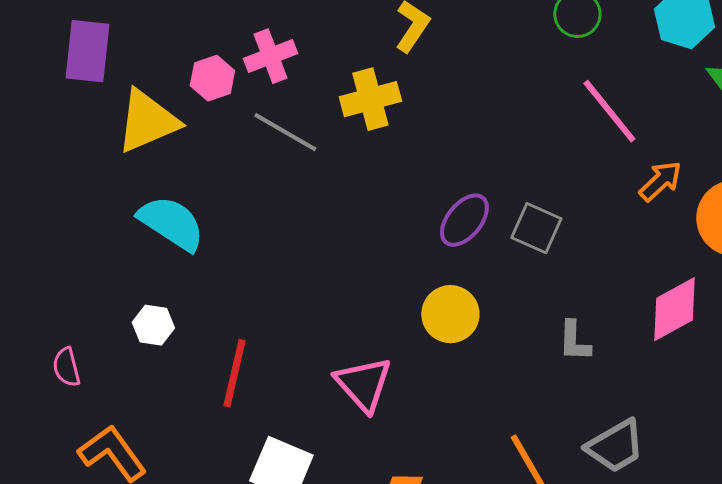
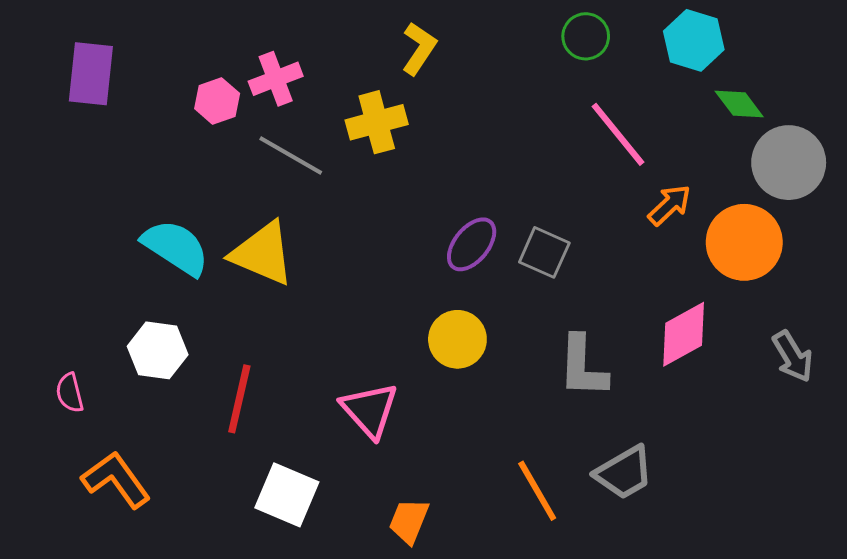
yellow triangle: (147, 121) -> (263, 253), moved, turned 46
white hexagon: (153, 325) -> (158, 350), size x1.4
gray L-shape: (574, 341) -> (583, 367), size x1.5

